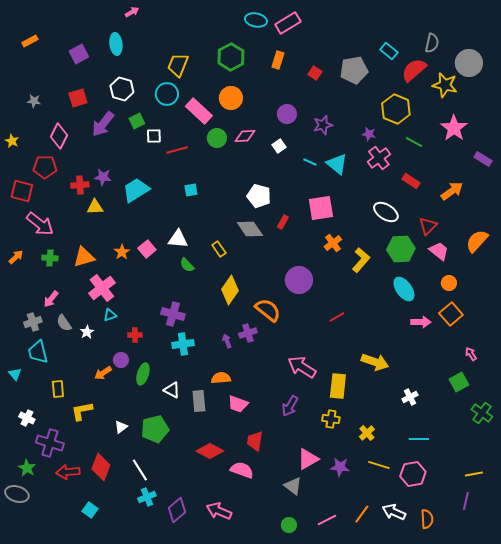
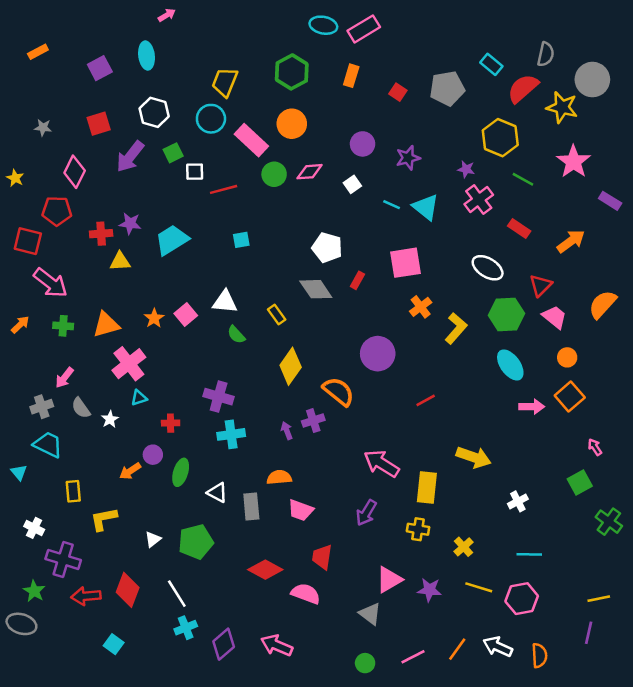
cyan trapezoid: (38, 352) -> (48, 445), turned 130

